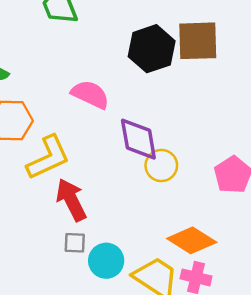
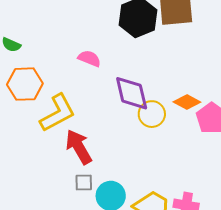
pink semicircle: (90, 94) -> (89, 58), size x0.7
orange diamond: (192, 240) -> (187, 102), moved, size x0.7

